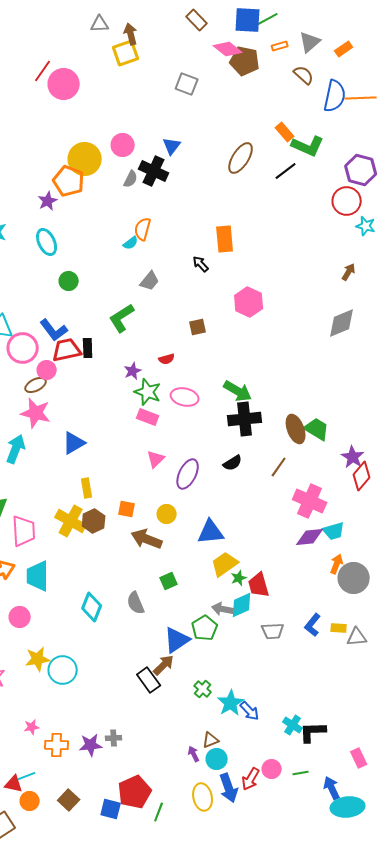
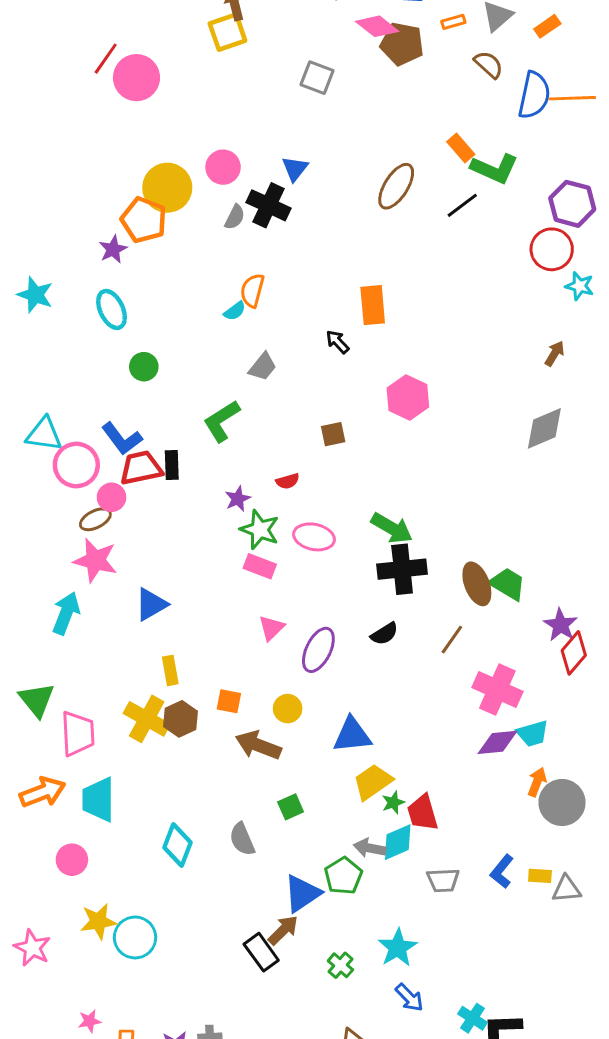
cyan star: (231, 703) -> (398, 948), moved

